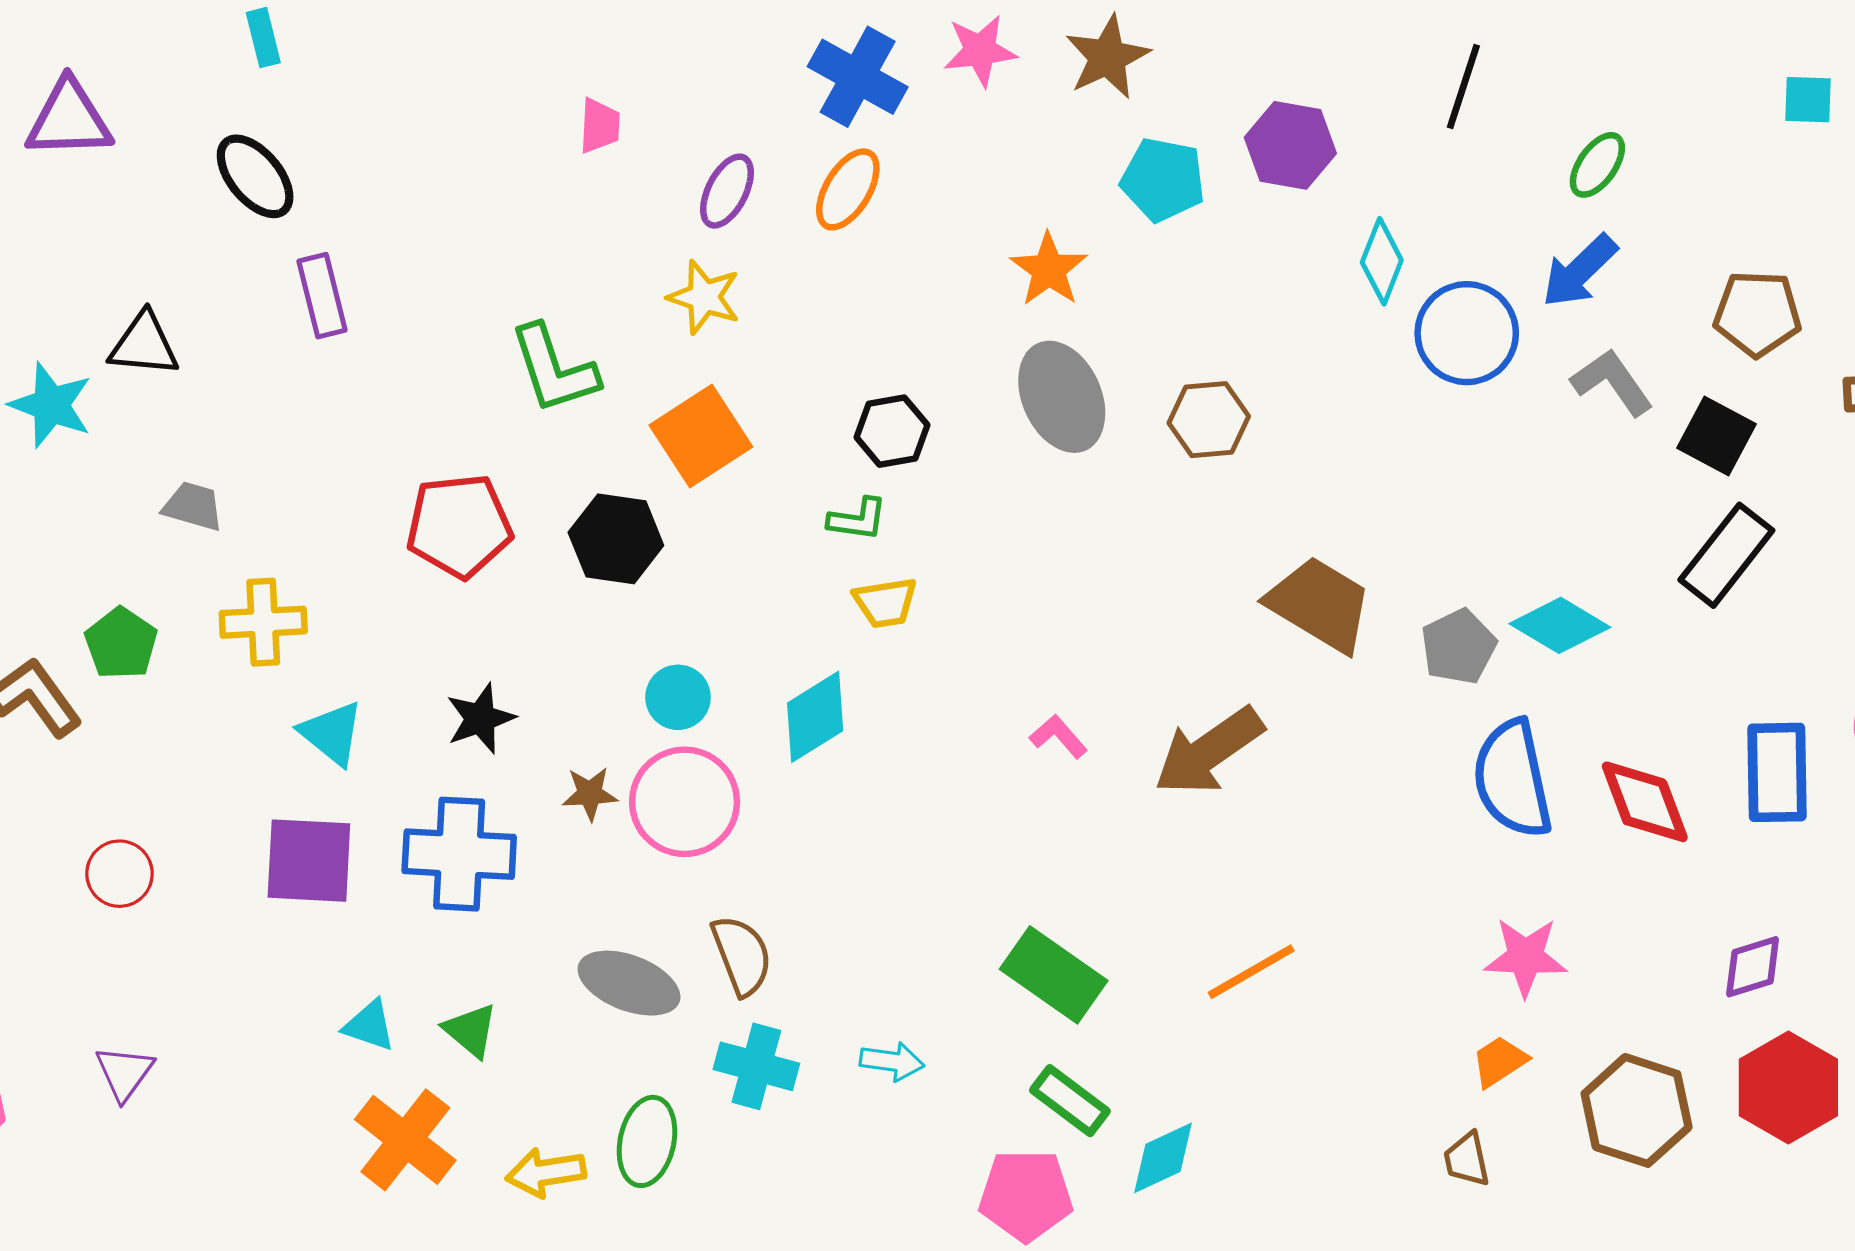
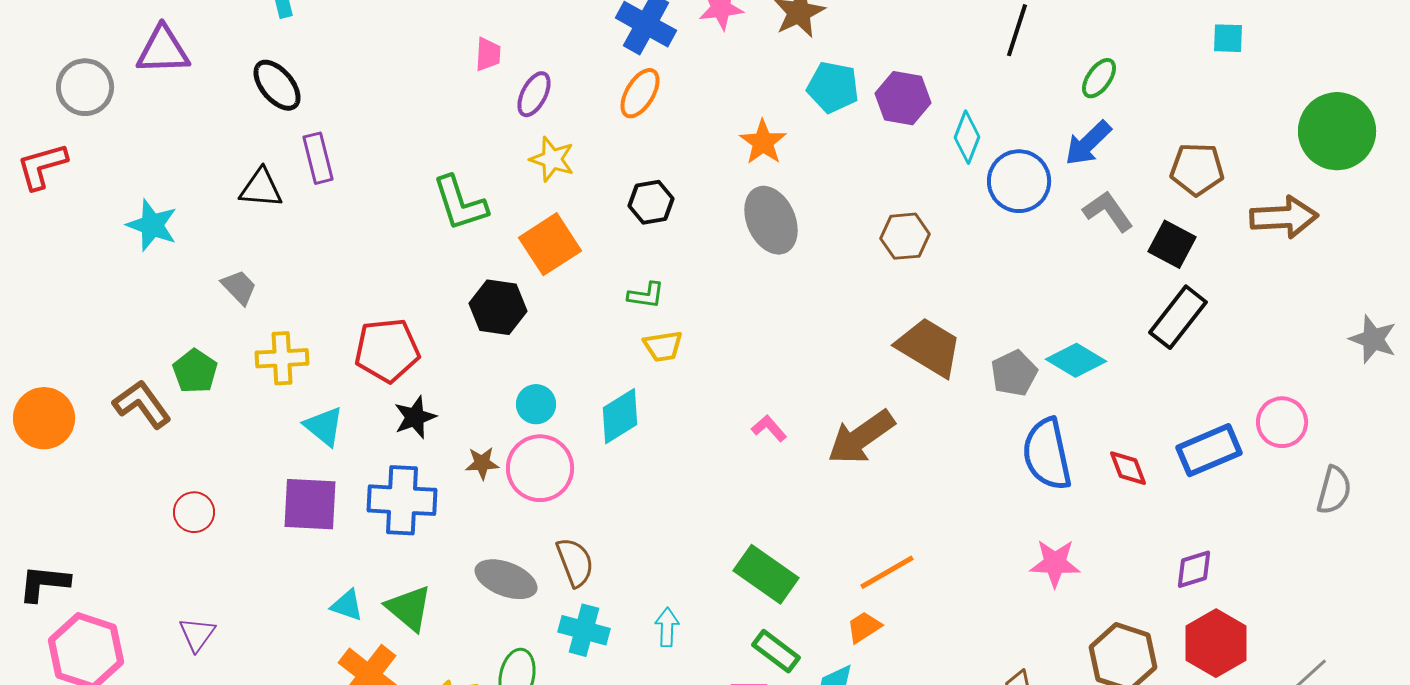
purple hexagon: (1290, 145) -> (903, 98), moved
purple ellipse: (727, 191) -> (534, 94), moved
black triangle: (144, 345) -> (261, 188), moved
brown hexagon: (1209, 420) -> (905, 236), moved
black hexagon: (892, 431) -> (651, 202), moved
gray trapezoid: (193, 506) -> (239, 287), turned 30
red pentagon: (459, 526) -> (387, 350), moved
blue rectangle: (1777, 772) -> (1209, 450), turned 68
red diamond: (1645, 802) -> (1128, 468), size x0.7
green triangle: (471, 1030) -> (409, 608), size x1.4
cyan arrow: (892, 1061) -> (667, 627), turned -96
orange trapezoid: (1499, 1061) -> (864, 627), moved

